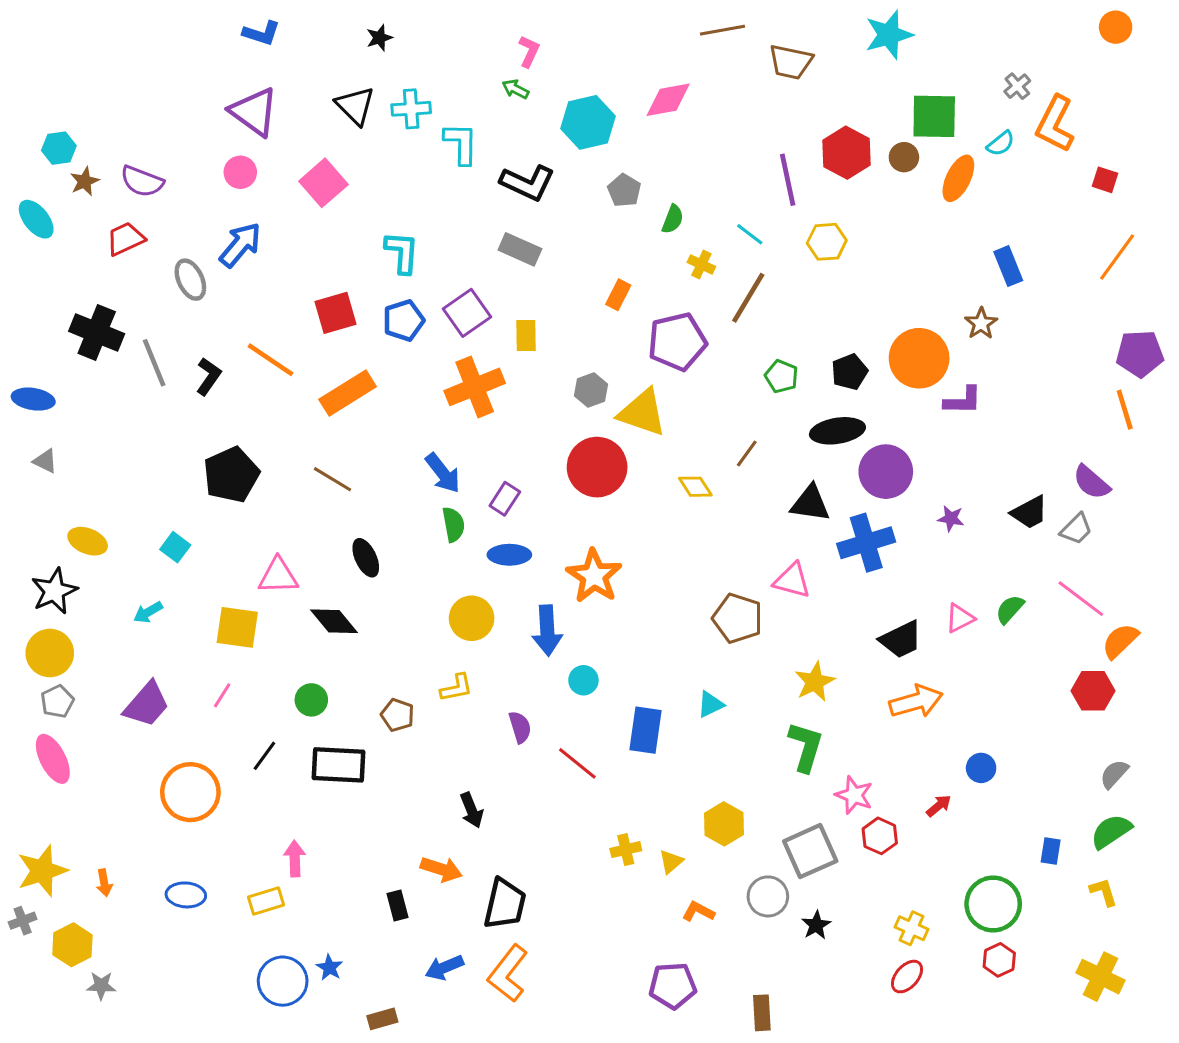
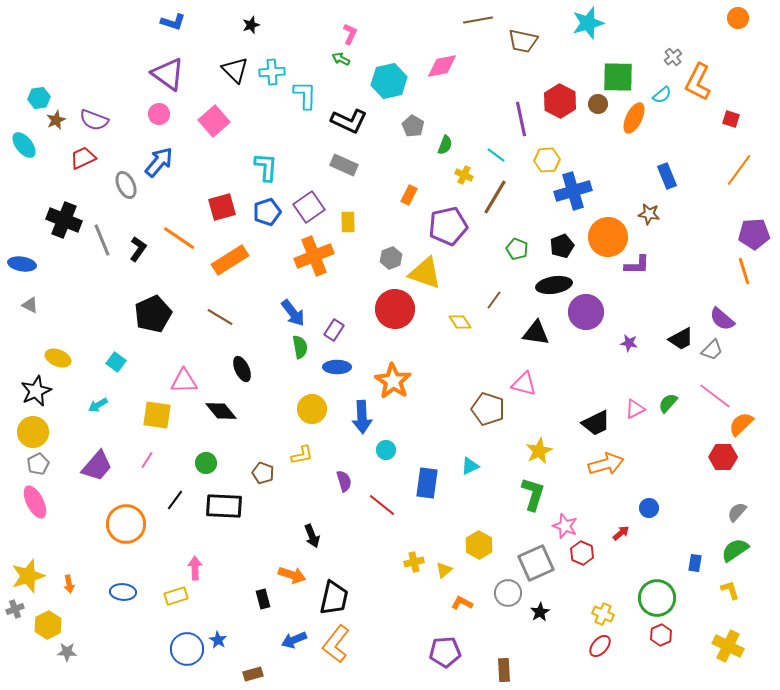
brown star: (981, 323) -> (649, 214), turned -30
blue cross: (866, 543) -> (573, 191), moved

